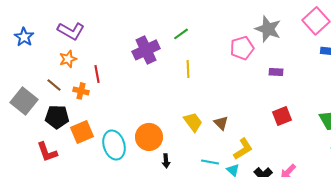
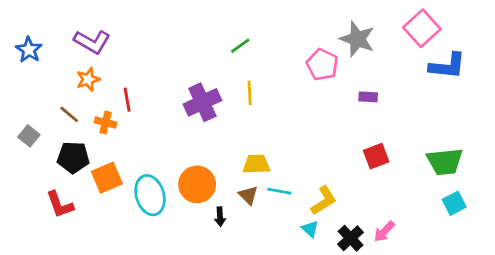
pink pentagon: (242, 48) -> (322, 65), turned -30
purple cross: (146, 50) -> (202, 102), moved
gray square: (24, 101) -> (29, 136), size x0.6
yellow trapezoid: (193, 122) -> (256, 164), turned -55
brown triangle: (221, 123) -> (248, 195), moved
cyan line: (210, 162) -> (279, 191), moved

